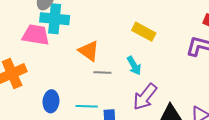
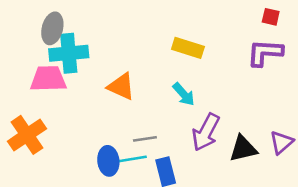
gray line: (102, 72) -> (145, 139), moved
blue ellipse: (51, 101) -> (108, 161), moved

